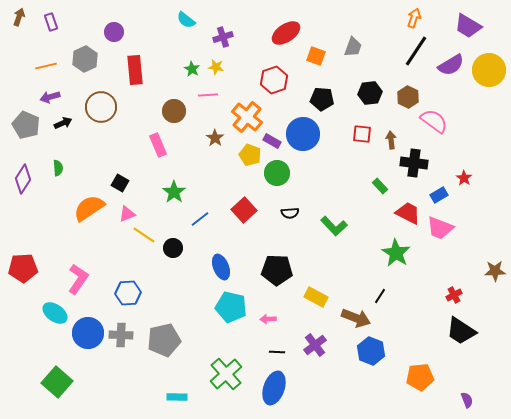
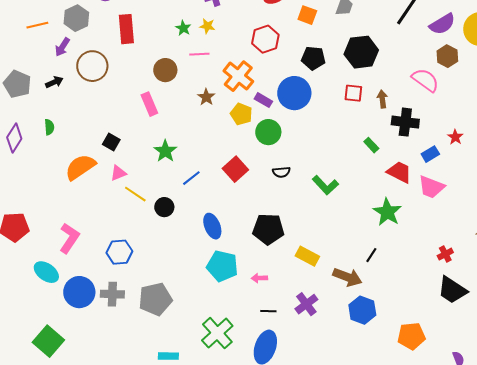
black hexagon: (370, 93) -> (361, 52), size x1.4
purple arrow: (50, 97) -> (62, 47), moved, turned -42
brown hexagon: (408, 97) -> (447, 56), moved

